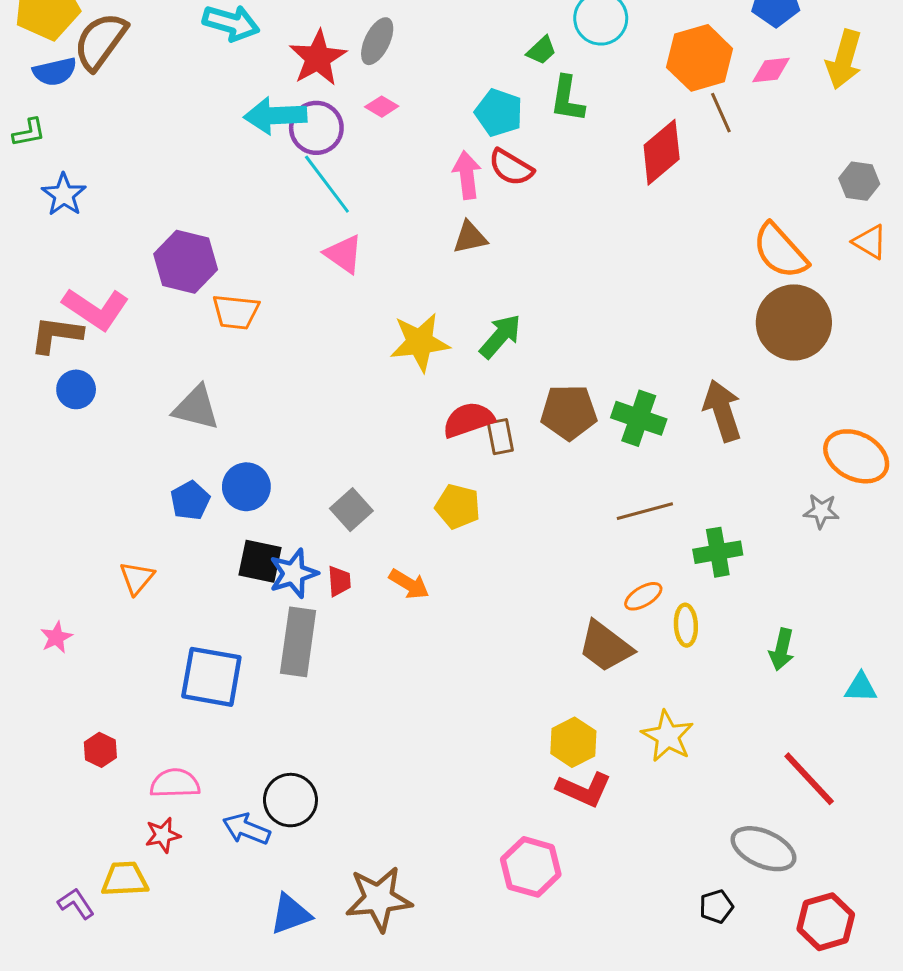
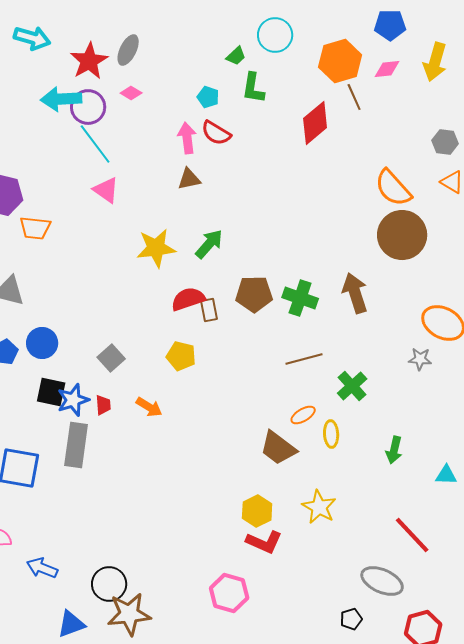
cyan pentagon: (499, 113) -> (208, 97), size x0.7
green cross: (718, 552) -> (352, 386), turned -32
black circle: (290, 800) -> (109, 584), moved

